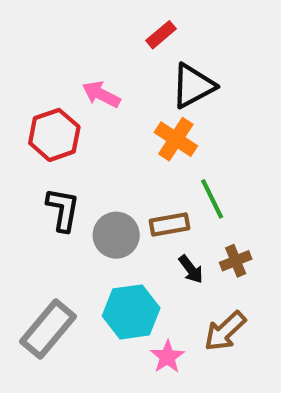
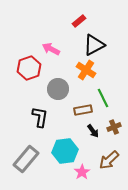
black L-shape: (63, 210) -> (40, 117), moved
gray circle: (116, 235) -> (58, 89), moved

